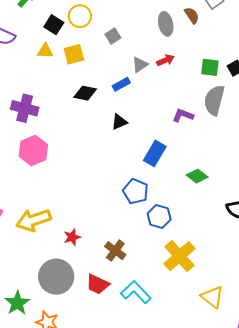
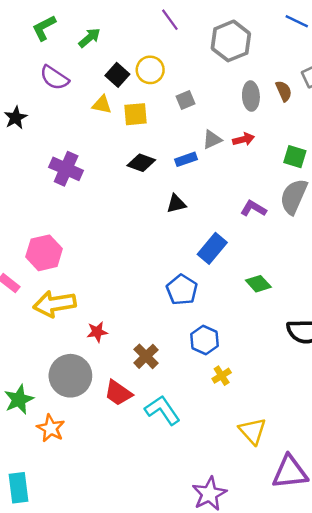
pink hexagon: (33, 151) -> (44, 253), moved
blue hexagon: (159, 216) -> (205, 340), moved
yellow cross: (180, 256) -> (222, 376), size x0.5

